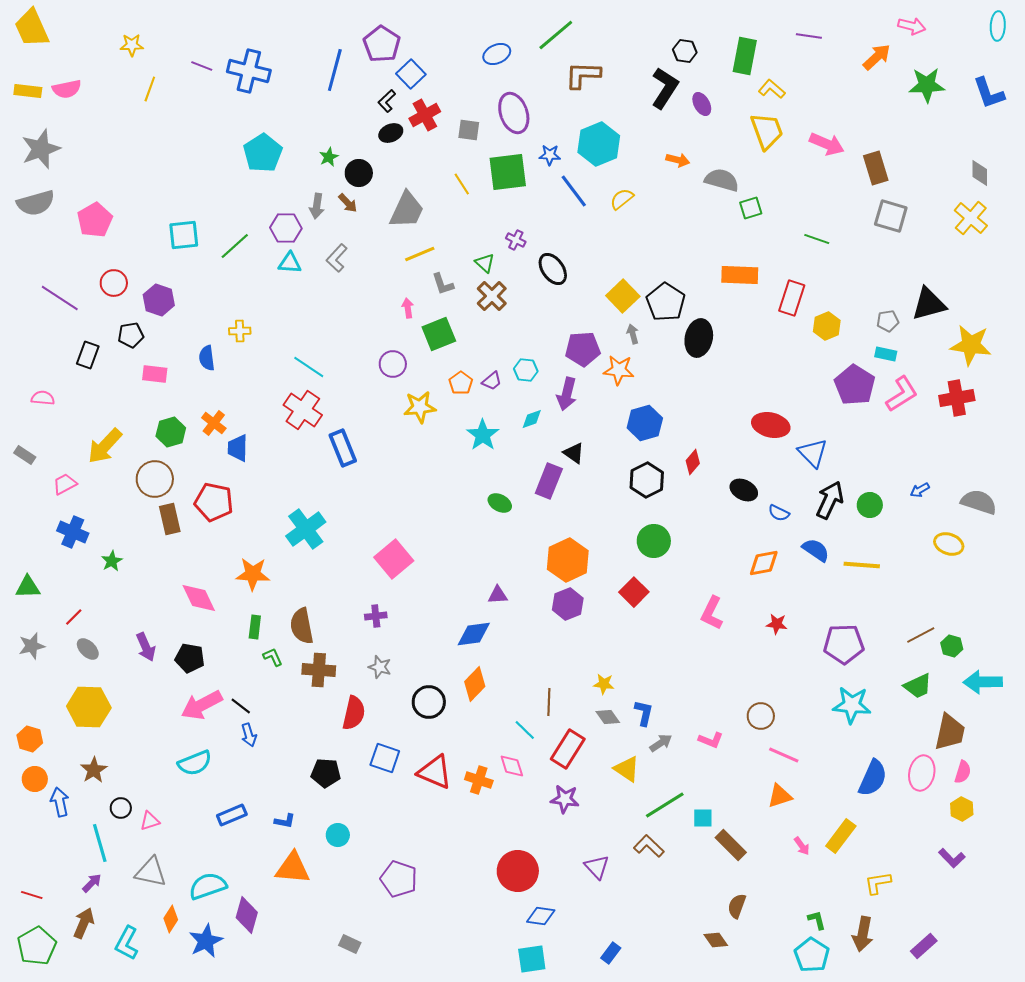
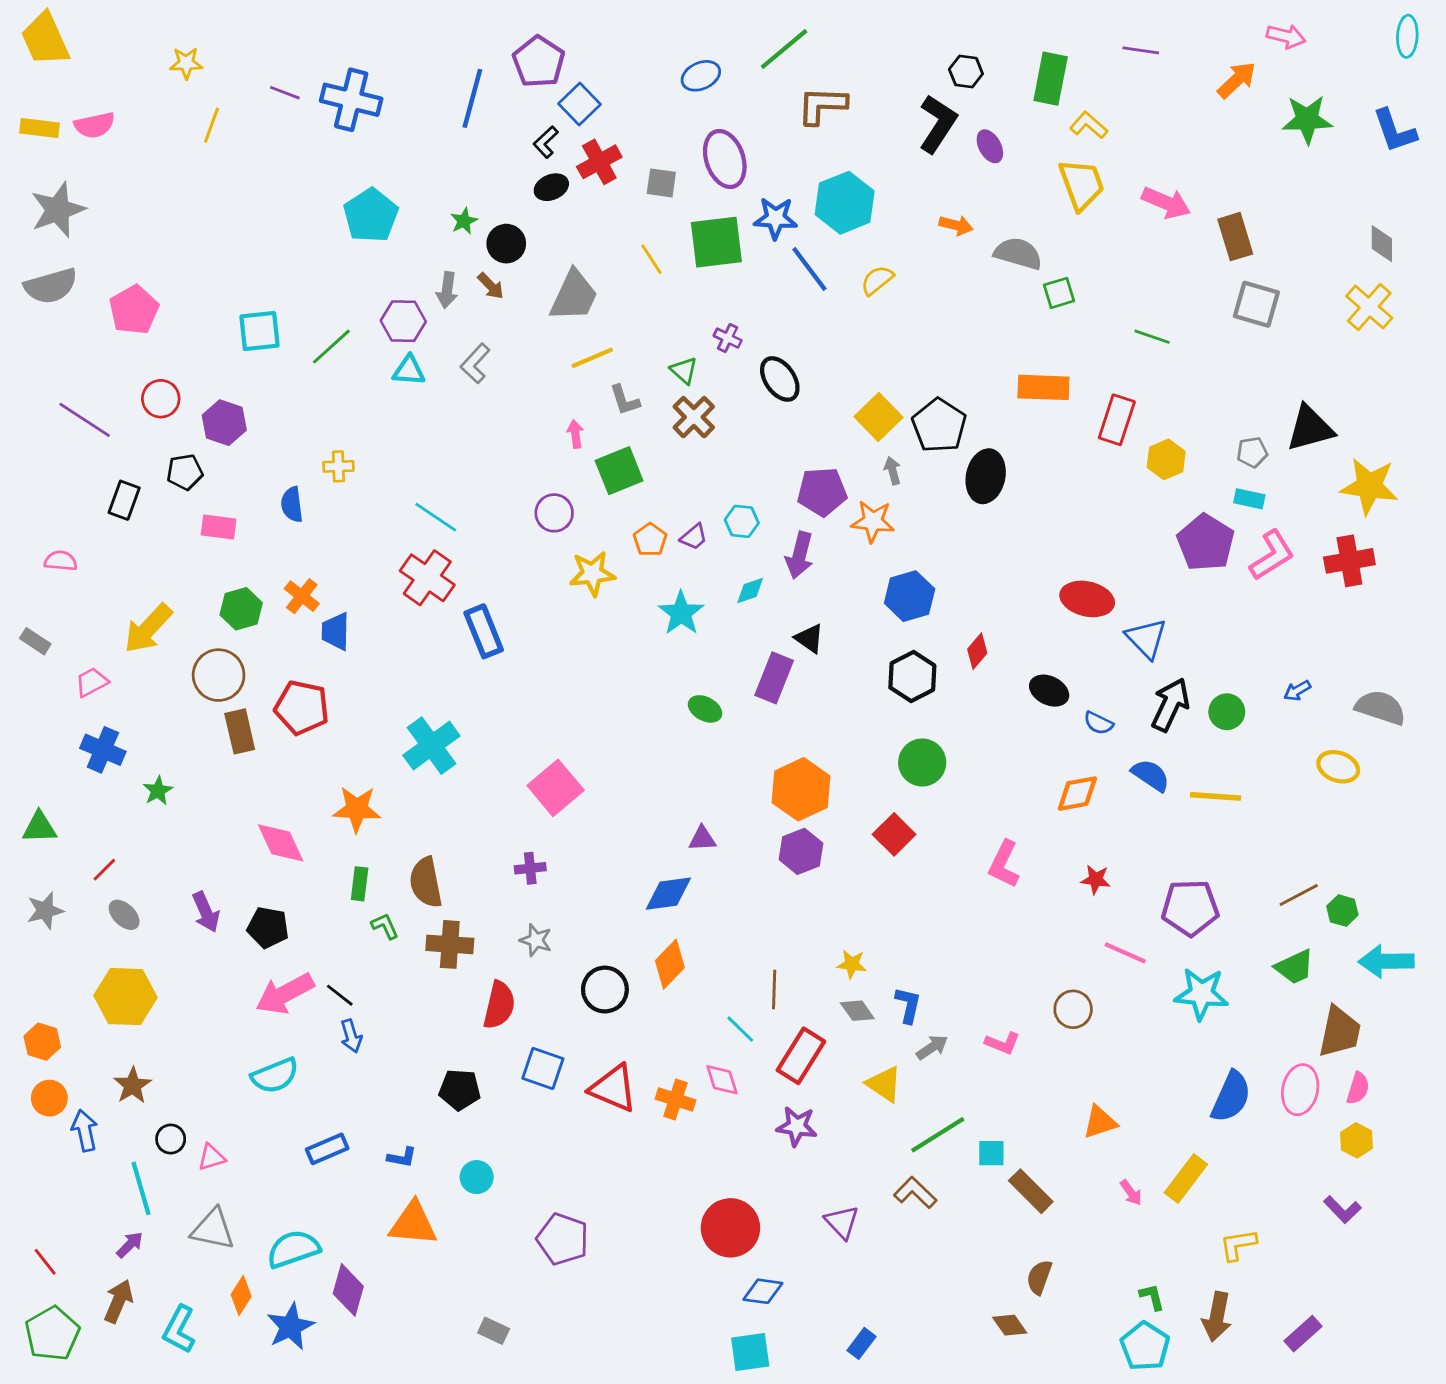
blue star: (550, 155) -> (776, 218), size x1.4
pink line: (784, 755) -> (1125, 953), moved
red line: (32, 895) -> (45, 1262), turned 35

